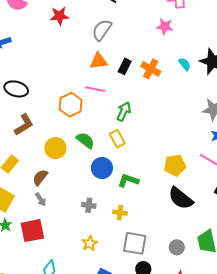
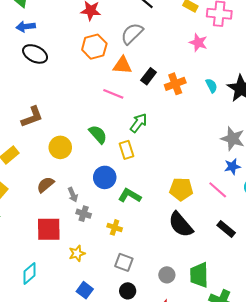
orange cross: (151, 69) -> (175, 84), turned 30
black ellipse: (16, 89) -> (35, 54), moved
orange hexagon: (71, 105) -> (94, 47), moved
green semicircle: (85, 140) -> (98, 134), moved
brown semicircle: (40, 177) -> (45, 185), moved
gray arrow: (41, 199) -> (73, 195), moved
red square: (32, 231) -> (49, 229), moved
gray square: (135, 243) -> (124, 262), size x0.7

